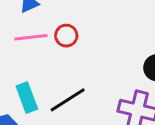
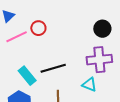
black line: (68, 100) -> (53, 68), turned 35

